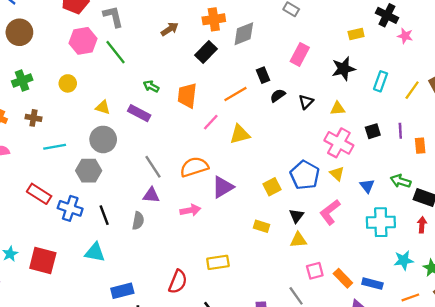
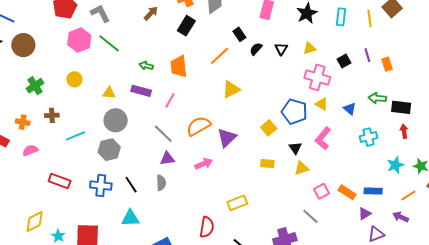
yellow line: (412, 90) -> (370, 18), turned -30
pink line: (211, 122) -> (170, 100), moved
red rectangle: (39, 194) -> (60, 181), moved
cyan cross: (381, 222) -> (368, 137), size x0.7

